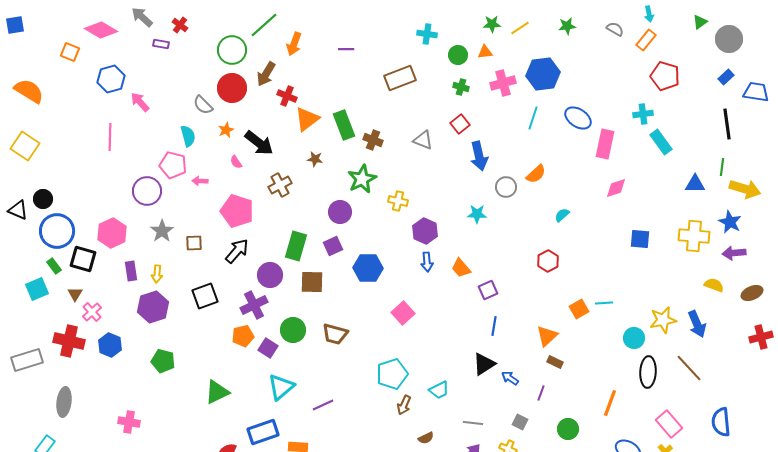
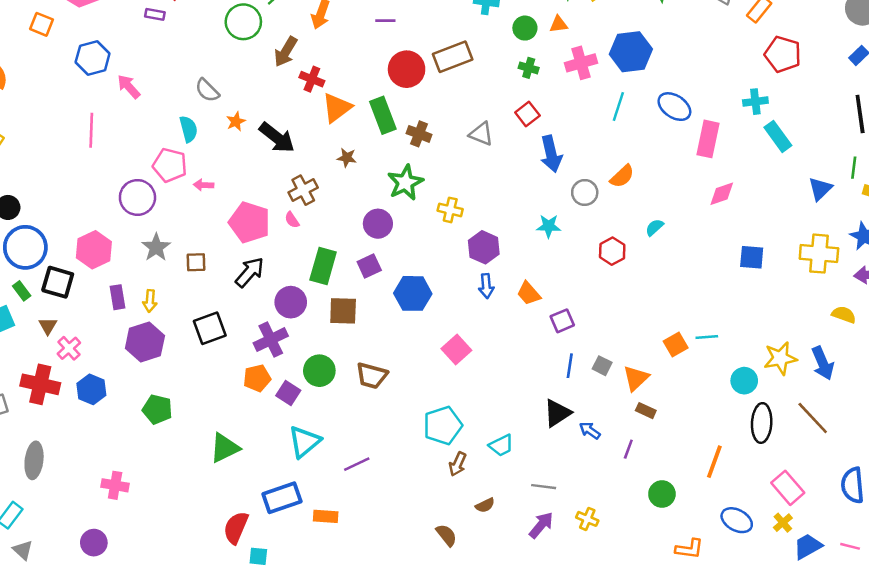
red circle: (232, 88) -> (407, 69), moved
pink semicircle: (236, 162) -> (292, 220), moved
blue triangle: (695, 184) -> (820, 189), turned -45
red hexagon: (548, 261) -> (612, 251), moved
gray square: (520, 422) -> (602, 366), moved

